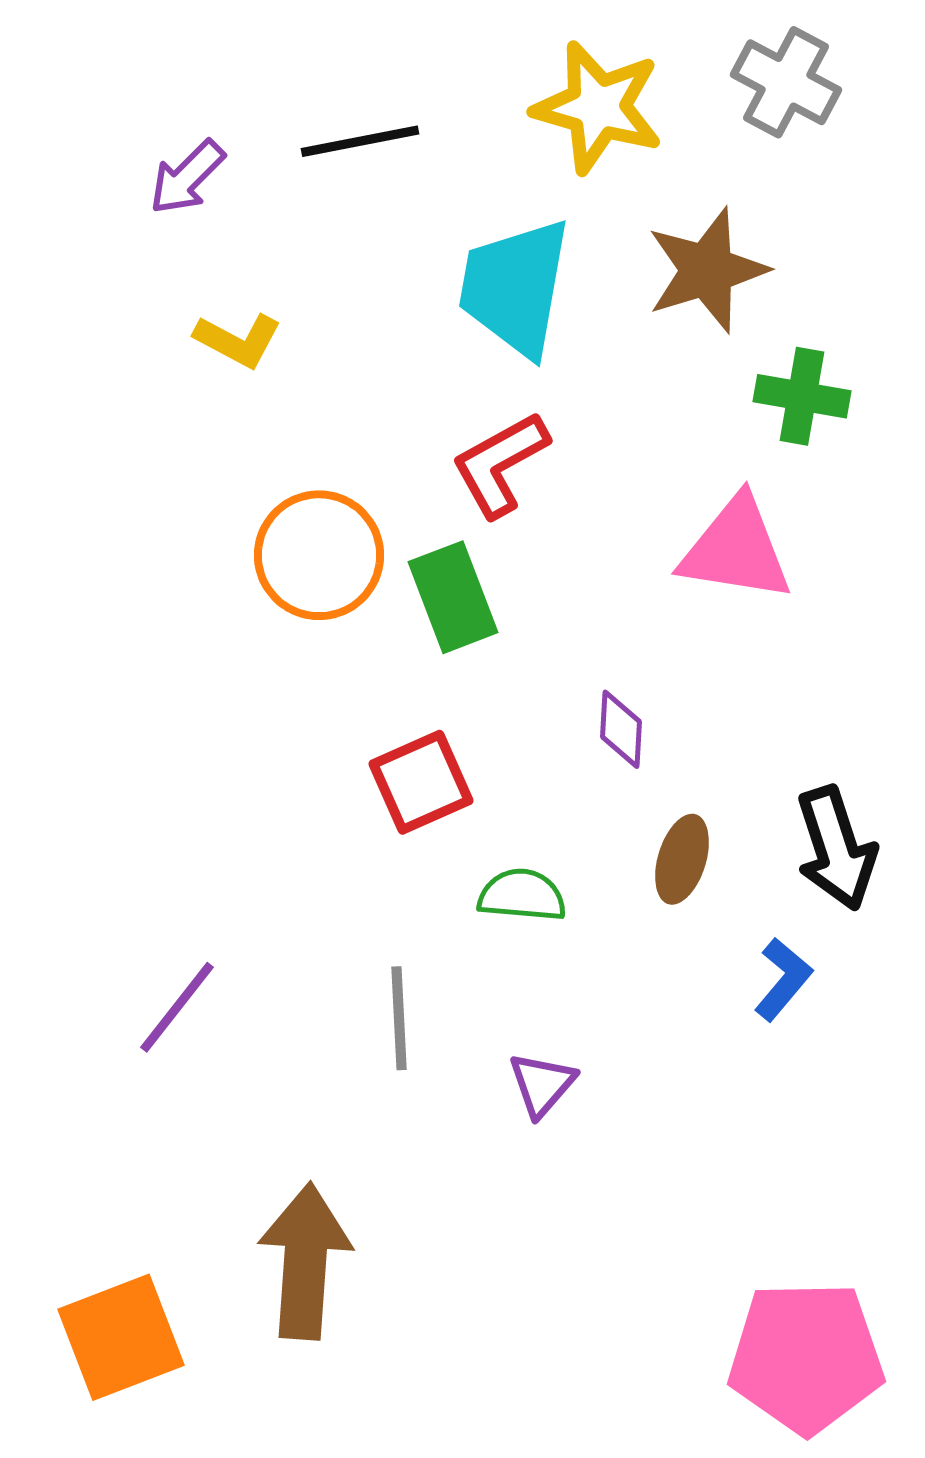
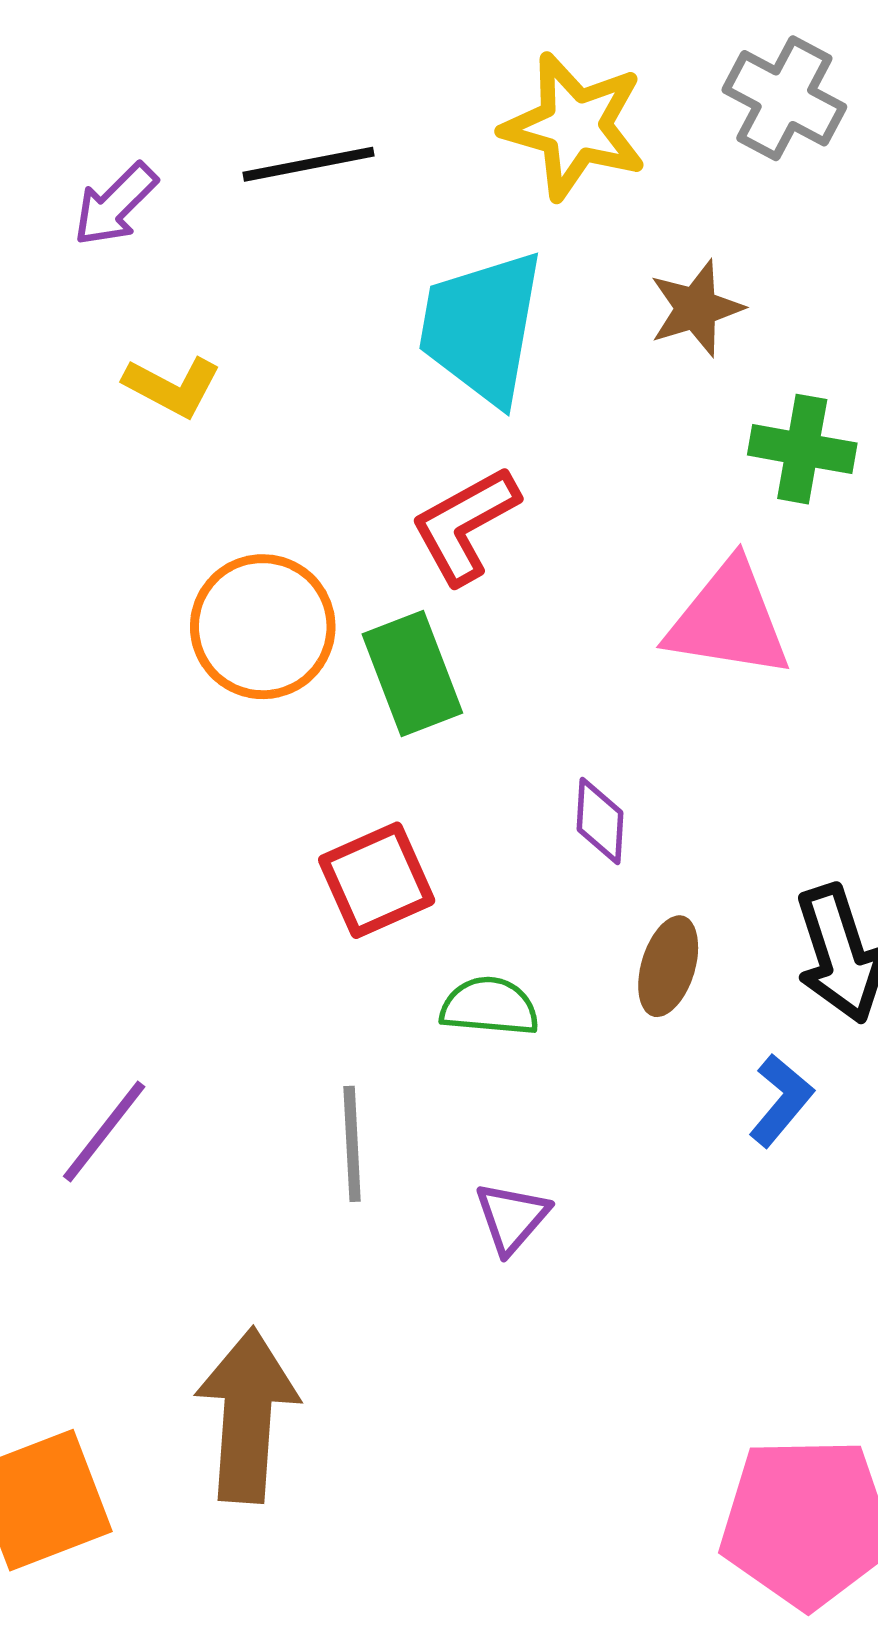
brown star: (707, 270) -> (696, 308), size x0.7

